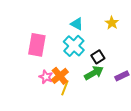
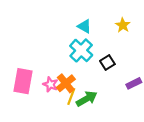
pink rectangle: (37, 45) -> (23, 81), moved
green arrow: (94, 73) -> (87, 99), moved

